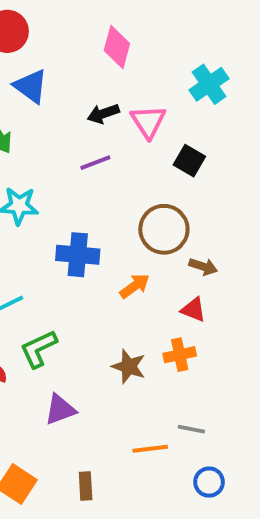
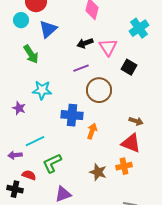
blue triangle: (31, 86) -> (48, 29), turned 42
brown circle: (164, 229) -> (99, 90), moved
orange arrow: (135, 286) -> (92, 131), moved, turned -35
red triangle: (193, 310) -> (131, 143), size x1.5

